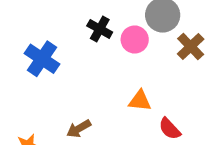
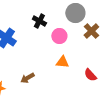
pink circle: (135, 40) -> (59, 36), moved
red semicircle: (170, 129) -> (90, 75), moved

